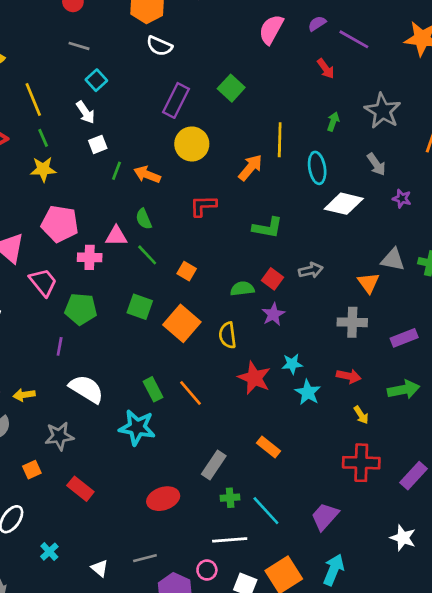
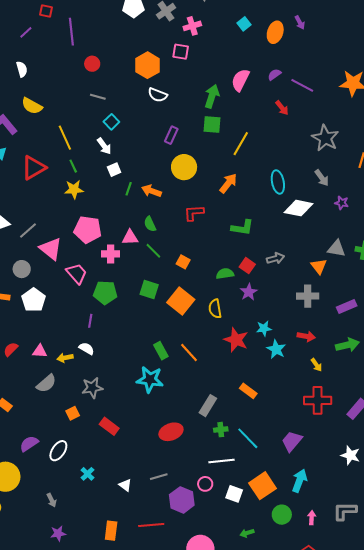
green square: (231, 88) -> (212, 125), turned -36
purple rectangle: (176, 100) -> (171, 135), size x0.7
green arrow: (333, 122) -> (212, 96), moved, size x1.6
yellow line: (280, 140) -> (241, 144), moved, turned 30
white semicircle: (86, 389) -> (86, 349), moved, size x0.6

